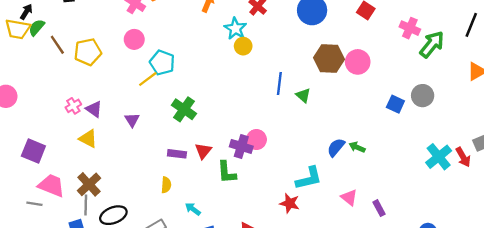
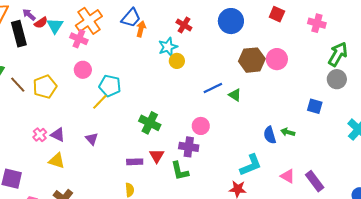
cyan star: (235, 29) -> (168, 47), turned 30
green arrow: (432, 44) -> (338, 54), moved
blue line: (279, 83) -> (213, 88), turned 66
blue square: (395, 104) -> (315, 106), moved
green cross: (184, 109) -> (150, 123), moved
pink circle: (256, 140) -> (201, 126), moved
blue semicircle: (336, 147) -> (270, 135), turned -48
purple rectangle: (379, 208) -> (315, 181), size x1.5

